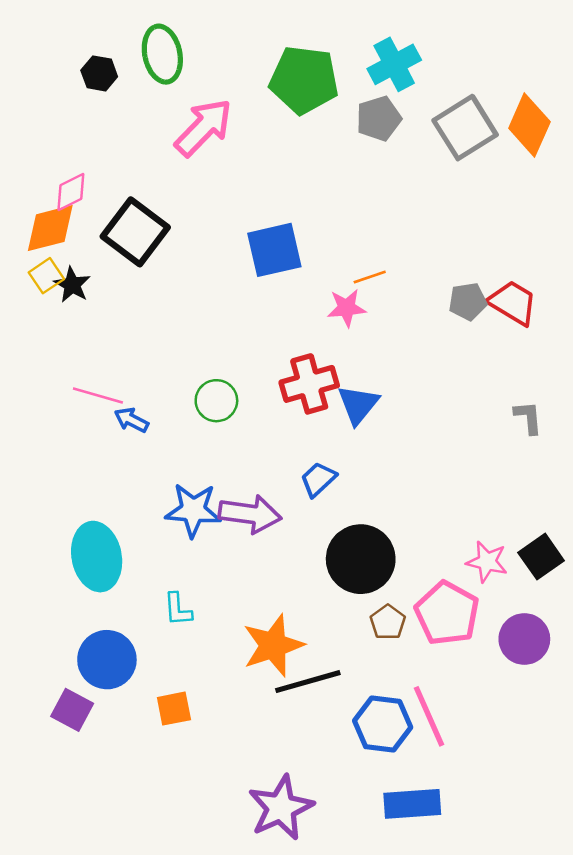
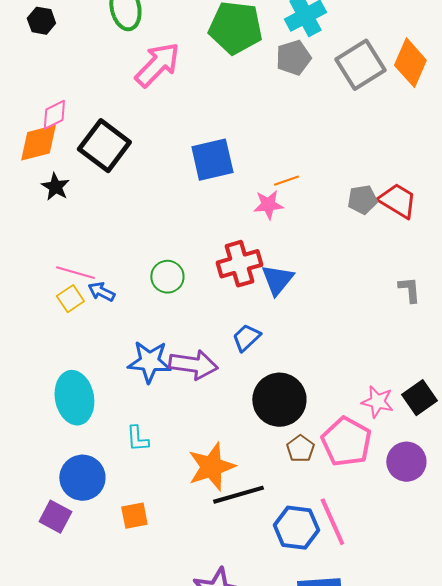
black hexagon: (99, 73) -> (41, 21), moved
yellow square: (46, 276) -> (70, 299), moved

